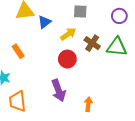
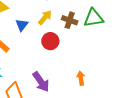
blue triangle: (44, 22) -> (22, 25), moved
purple arrow: (59, 90) -> (41, 82), moved

